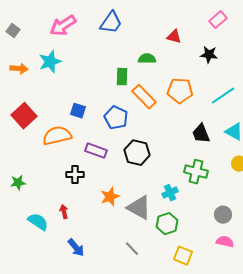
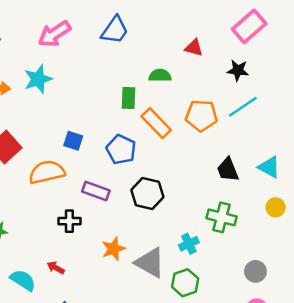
pink rectangle: (218, 20) -> (249, 26), size x1.5
cyan line: (223, 96) -> (243, 107), moved
red arrow: (64, 212) -> (56, 268), turned -48

